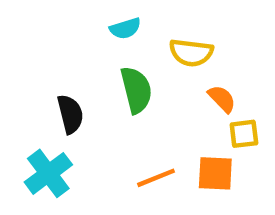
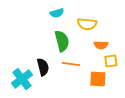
orange semicircle: (222, 99) -> (101, 45), turned 136
black semicircle: (70, 114) -> (43, 67), moved
orange line: (156, 178) -> (71, 64), moved, turned 30

